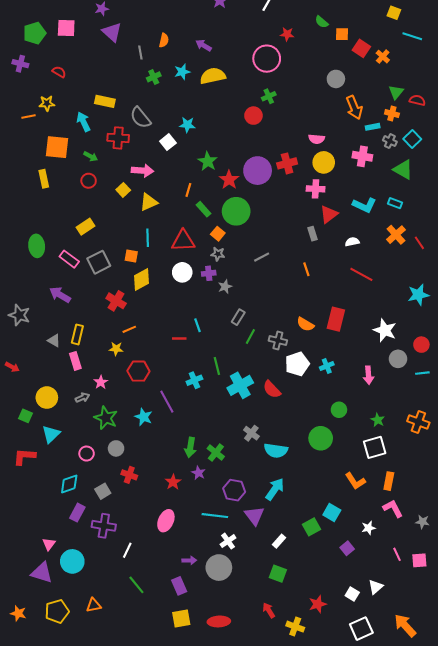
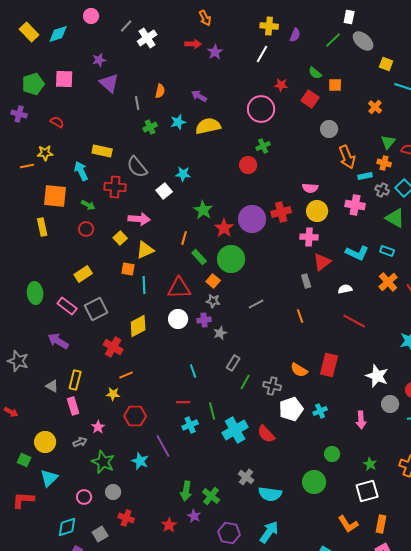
red square: (361, 48) -> (310, 99), moved
orange square: (131, 256) -> (128, 269), moved
red line: (179, 339) -> (183, 402), moved

